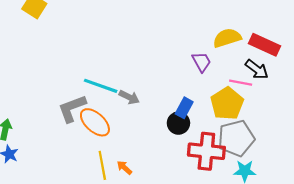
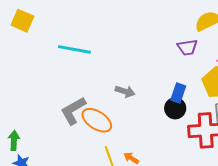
purple trapezoid: (201, 62) -> (187, 47), turned 120
cyan line: (101, 86) -> (74, 49), moved

